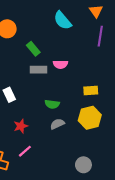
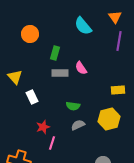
green rectangle: (33, 49) -> (55, 53), turned 56
pink semicircle: (60, 64) -> (81, 68), turned 56
yellow rectangle: (91, 91) -> (118, 90), moved
pink line: (25, 151) -> (52, 143), moved, turned -32

